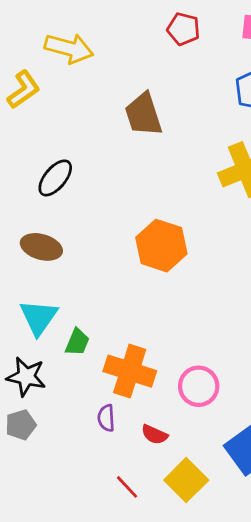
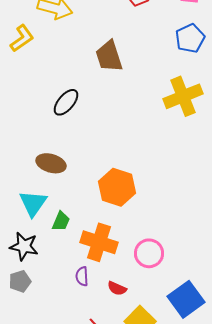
black ellipse: (55, 178) -> (66, 102), moved
orange hexagon: (161, 246) -> (117, 187), moved
brown ellipse: (41, 247) -> (51, 163), moved

